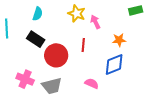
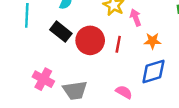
orange star: (119, 40) -> (152, 41), moved
red circle: (56, 55) -> (90, 40), moved

